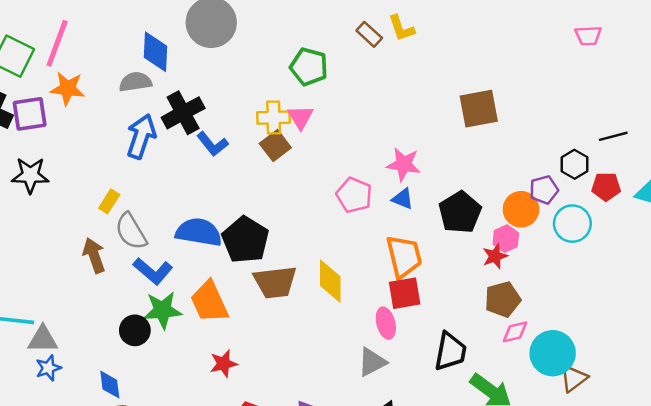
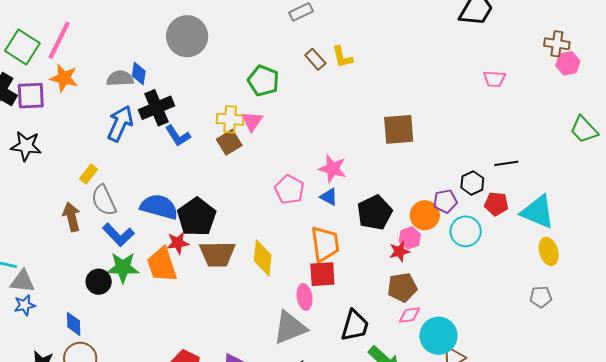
blue diamond: (155, 52) -> (139, 74), moved, size x0.7
gray triangle: (372, 362) -> (290, 328), size x1.4
red star: (223, 364) -> (178, 243), moved

